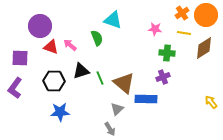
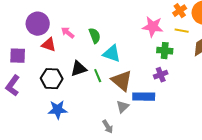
cyan triangle: (113, 20) -> (112, 54), moved
pink star: (155, 29) -> (153, 27), size x1.5
pink arrow: (70, 45) -> (68, 33), moved
gray triangle: (117, 109) -> (123, 107), moved

